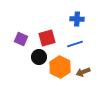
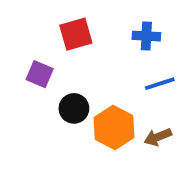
red square: (47, 38) -> (76, 34), moved
blue line: (75, 44) -> (160, 84), moved

